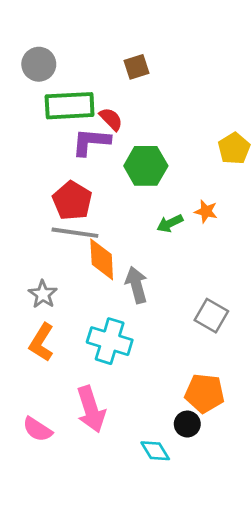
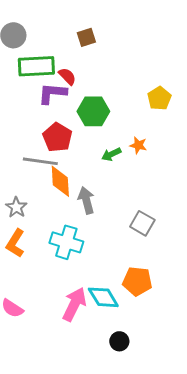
red pentagon: (72, 201) -> (57, 137), moved
pink arrow: (91, 409) -> (74, 304), moved, turned -136
black circle: (187, 424) -> (119, 341), moved
cyan diamond: (155, 451) -> (103, 297), moved, size x1.4

